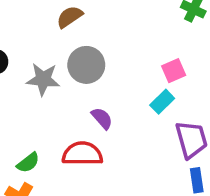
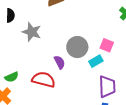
gray circle: (86, 65) -> (77, 47), moved
pink square: (174, 71) -> (107, 45), turned 32

